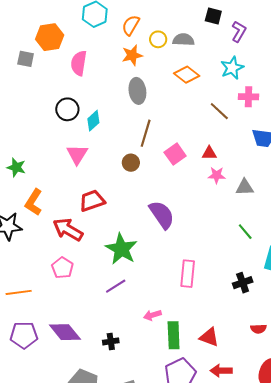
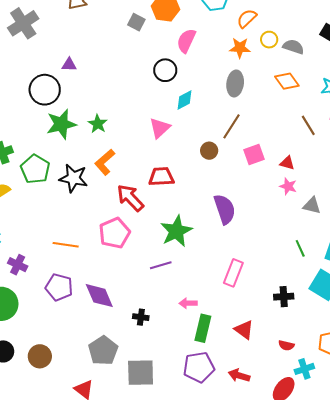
black circle: (67, 109) -> (165, 70), moved
pink pentagon: (62, 268) -> (115, 233), size x1.4
red triangle: (209, 337) -> (244, 330), moved

